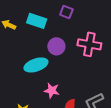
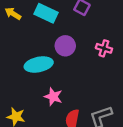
pink cross: (89, 44) -> (104, 48), size x0.6

